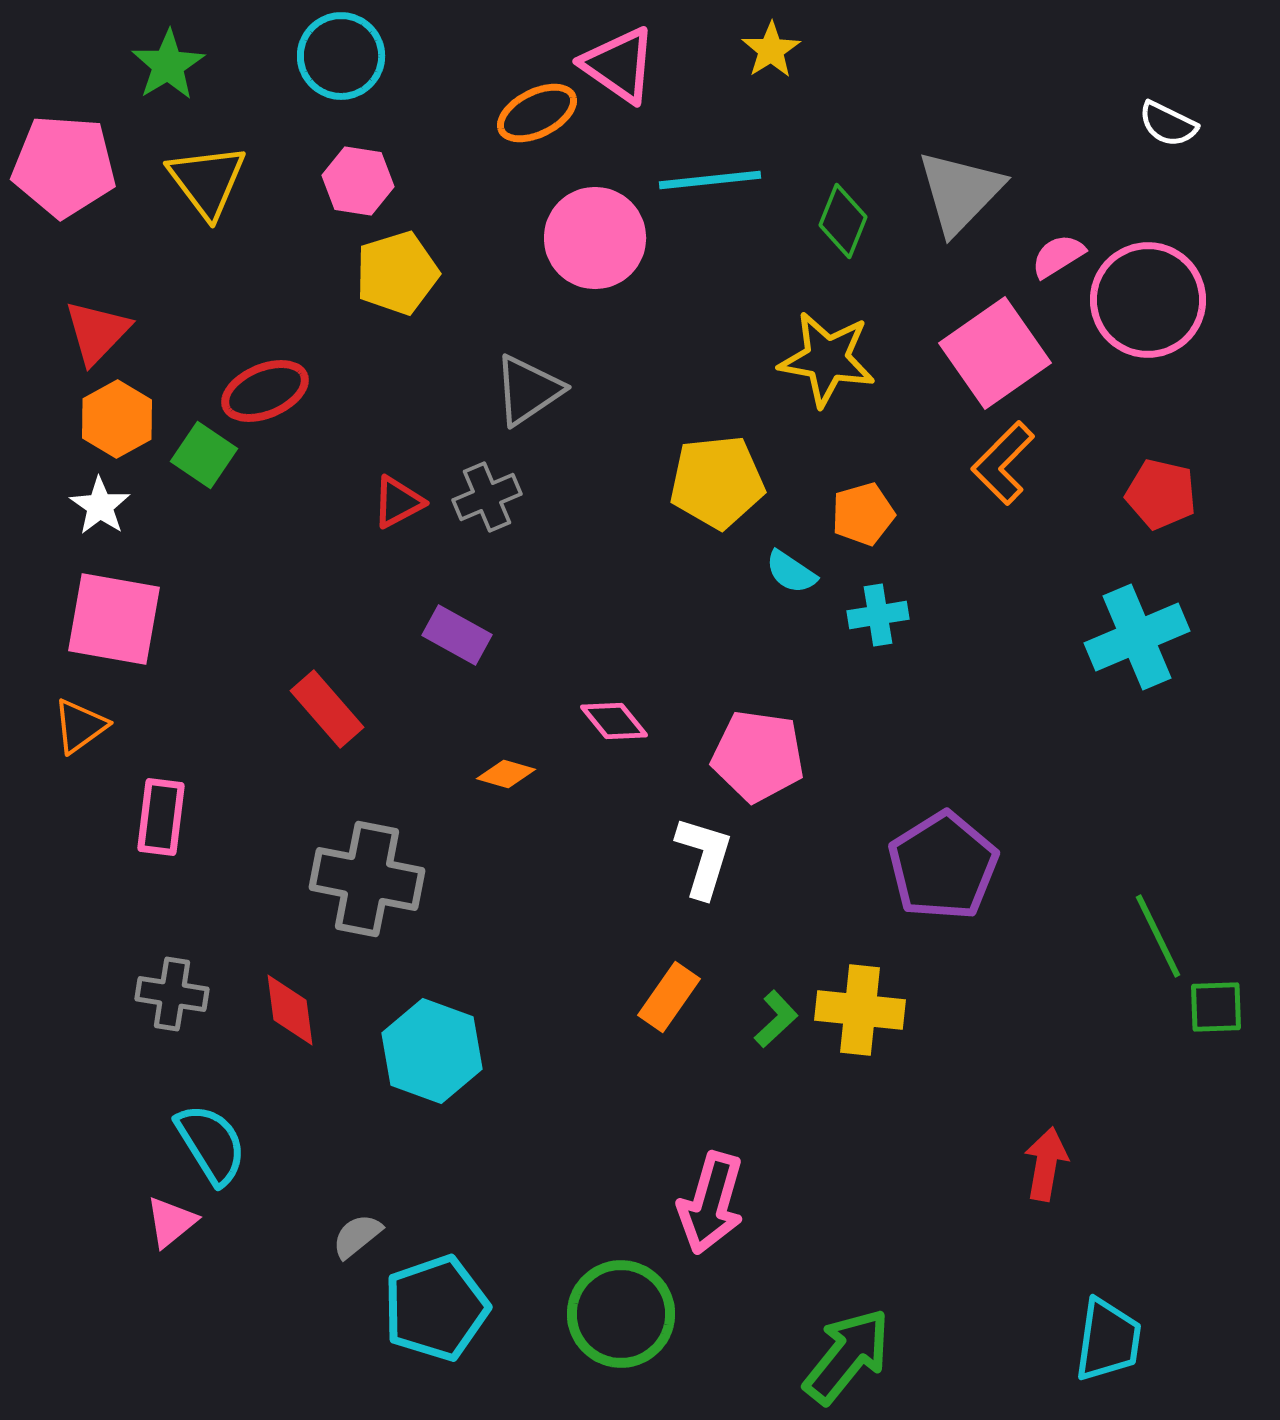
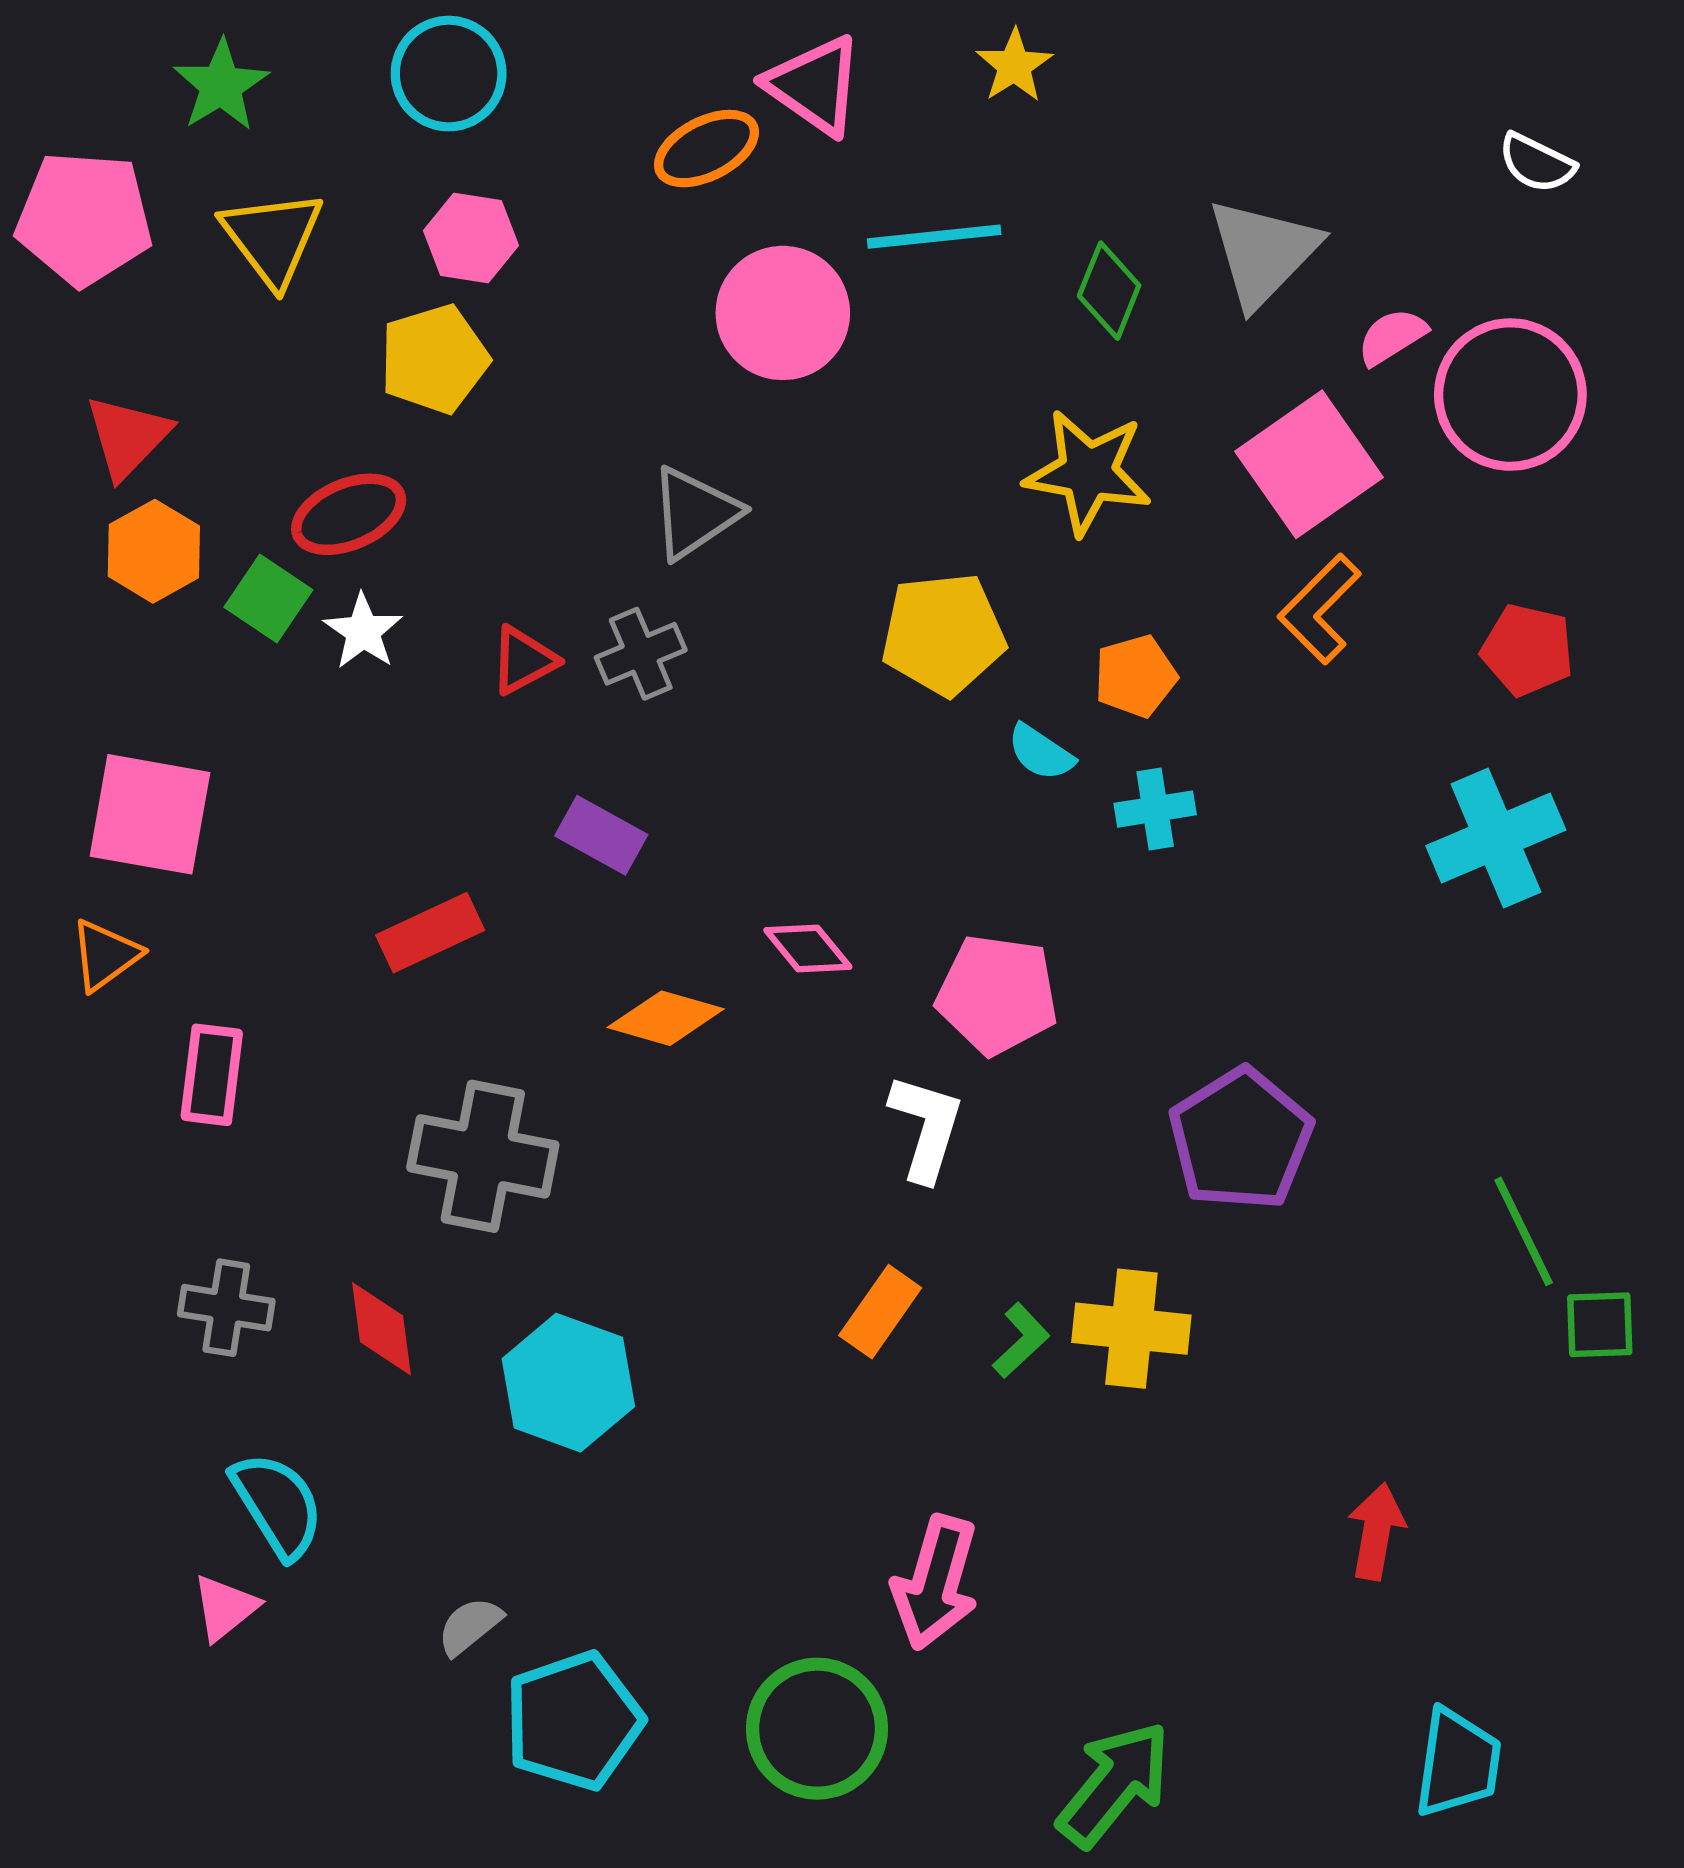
yellow pentagon: (397, 273) -> (434, 359), moved
white star: (100, 506) -> (363, 631), moved
red rectangle: (327, 709) -> (430, 933), turned -74
orange diamond: (506, 774) -> (666, 1018), size x1.5

